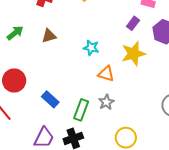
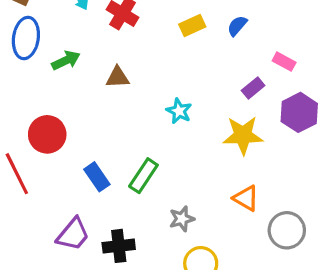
orange triangle: (106, 74) -> (246, 198), moved
gray star: (106, 102) -> (182, 219), moved
green rectangle: (81, 110) -> (143, 176), moved

